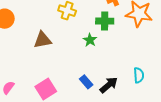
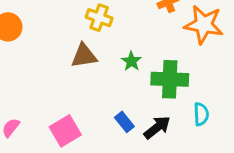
green cross: (105, 21) -> (170, 79), moved, size x1.4
brown triangle: (43, 40) -> (84, 56), moved

